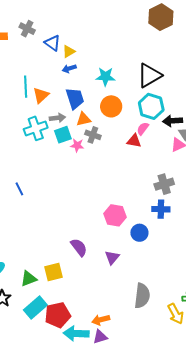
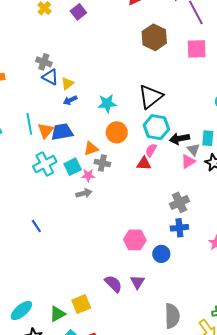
gray cross: (27, 29) -> (44, 62), moved
blue trapezoid: (75, 98) -> (62, 132), moved, turned -75
gray arrow: (57, 118) -> (84, 193), moved
purple semicircle: (79, 247) -> (113, 284), moved

